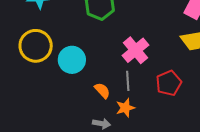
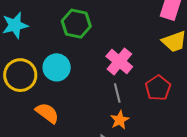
cyan circle: (72, 60) -> (57, 67), moved
orange semicircle: (102, 90) -> (47, 113), moved, size x1.4

